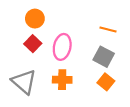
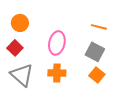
orange circle: (35, 19) -> (20, 23), moved
red square: (33, 44) -> (15, 48), moved

